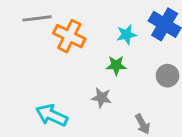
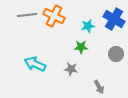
orange cross: (69, 36) -> (54, 16), moved
cyan arrow: (52, 115) -> (35, 64), moved

